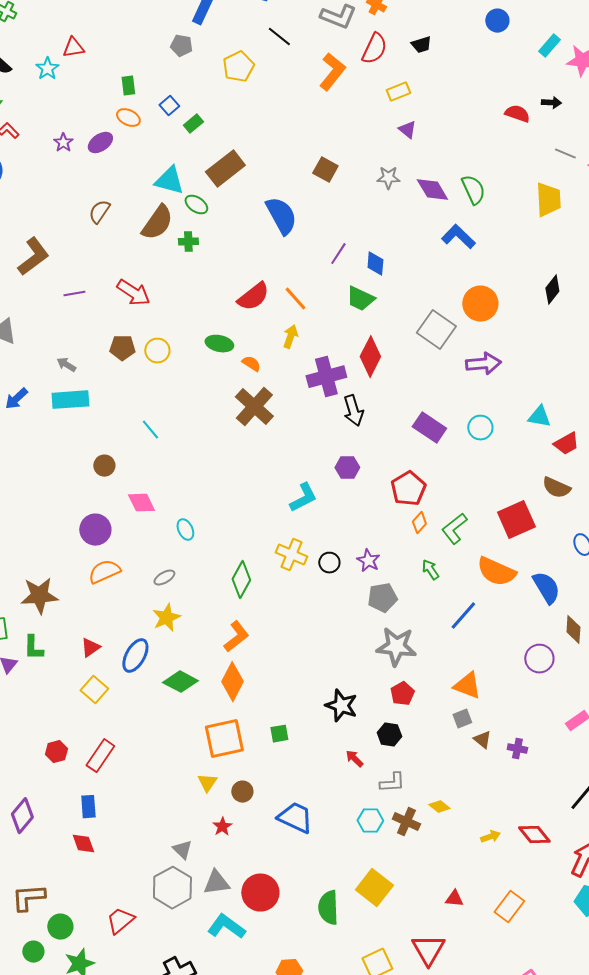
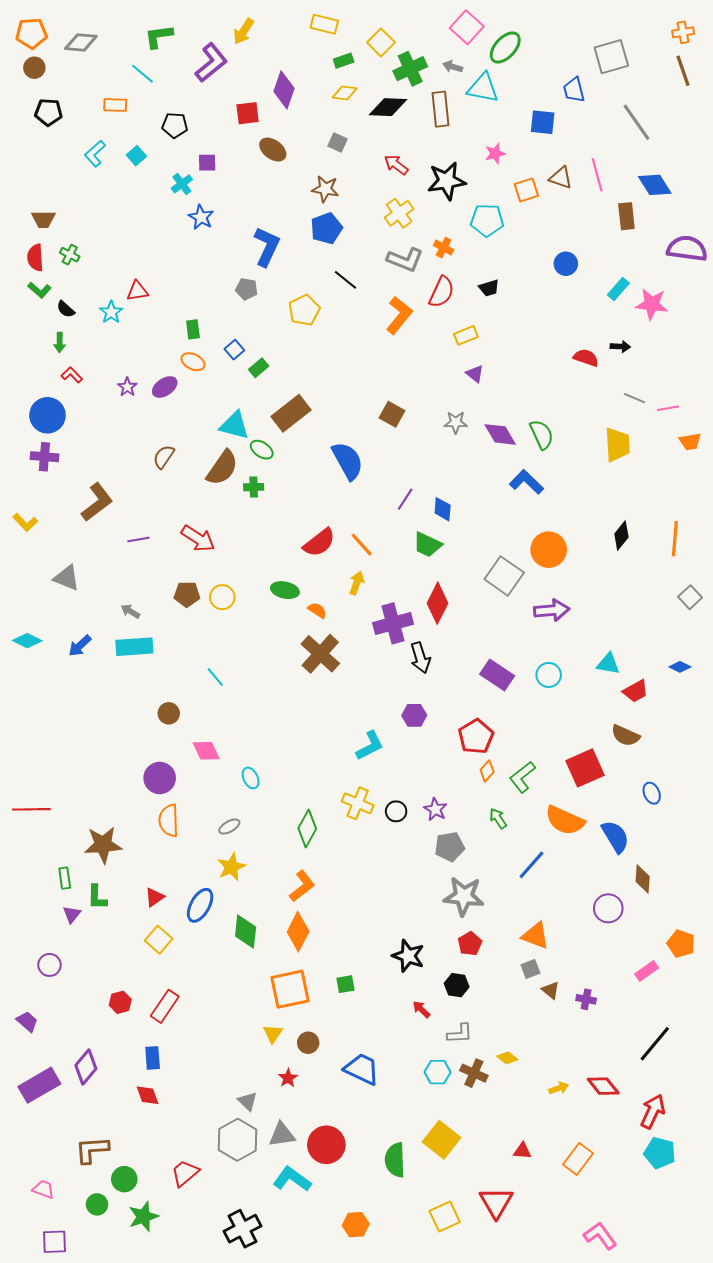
orange semicircle: (104, 572) -> (169, 820), turned -68
green diamond: (180, 682) -> (246, 932), turned 68

